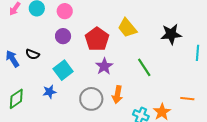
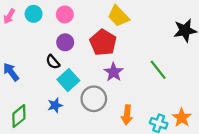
yellow trapezoid: (127, 28) -> (118, 16), moved
black semicircle: (33, 54) -> (53, 62), moved, turned 32
orange arrow: (117, 95) -> (127, 115), moved
gray circle: (91, 99) -> (94, 99), moved

